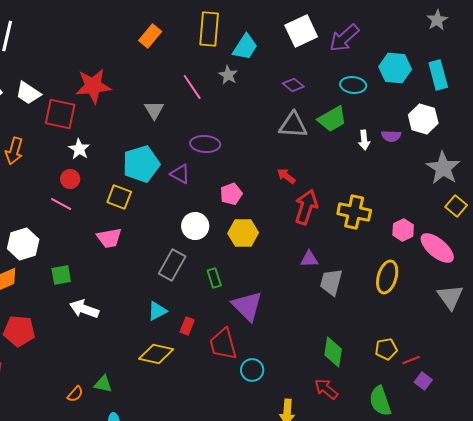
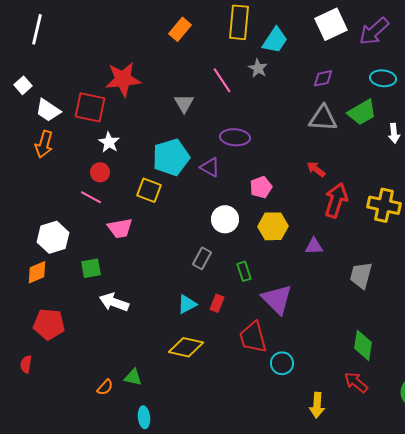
purple diamond: (293, 85) -> (323, 78), turned -50
white trapezoid: (28, 93) -> (48, 110), moved
pink trapezoid: (109, 238) -> (120, 228), moved
purple triangle: (309, 259) -> (314, 246), moved
gray rectangle: (172, 265) -> (202, 258), size x0.7
red rectangle: (187, 326) -> (217, 303), moved

